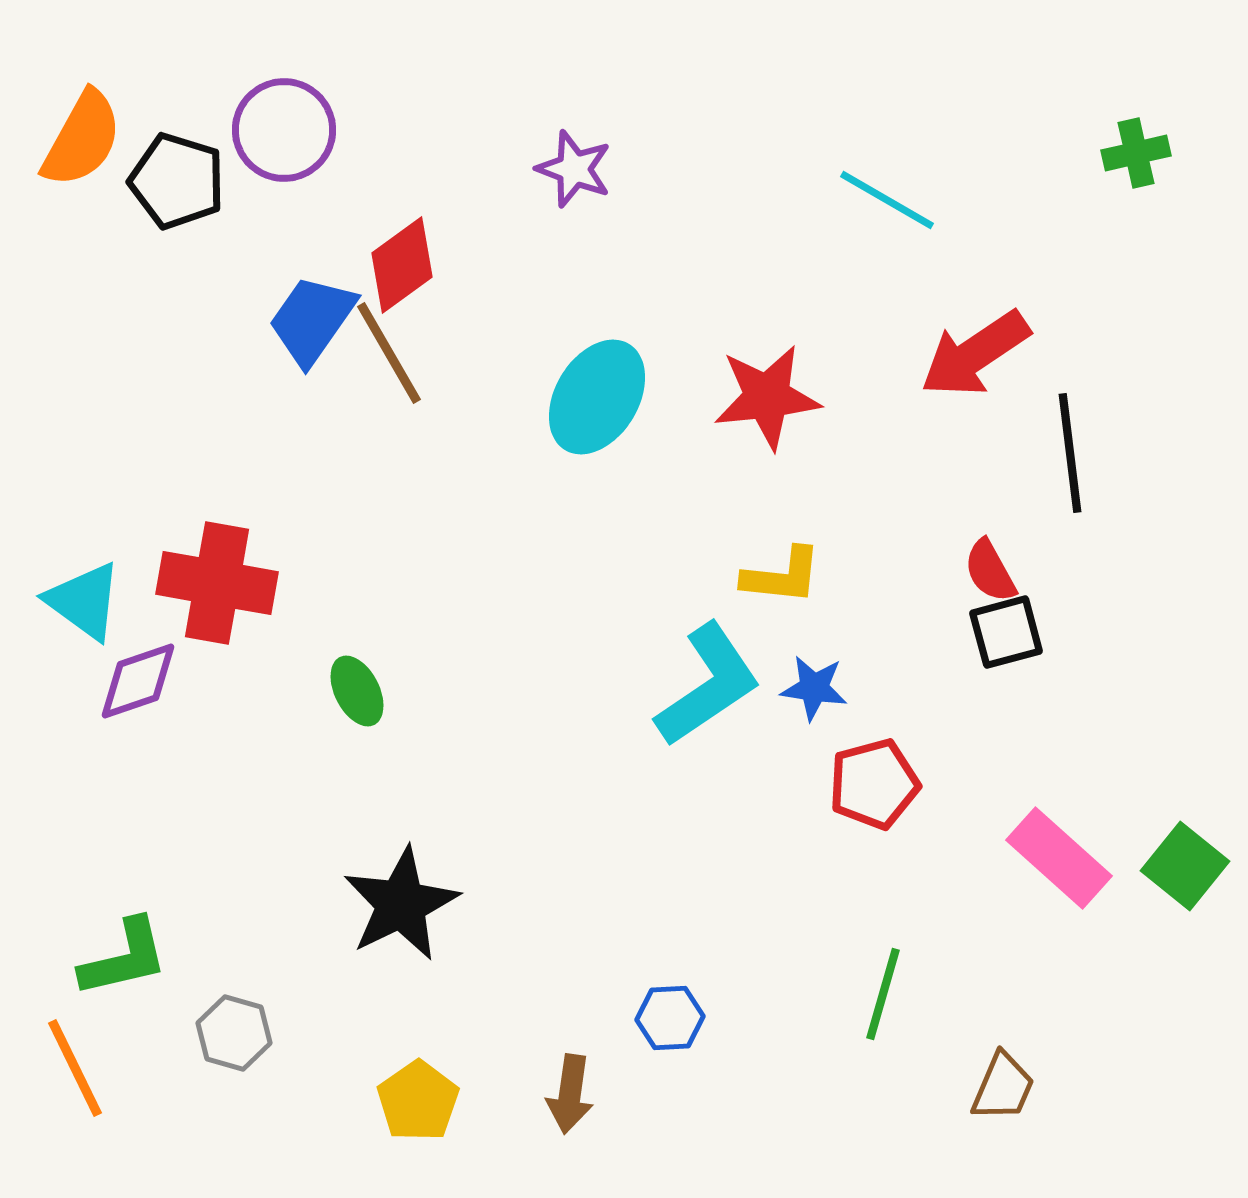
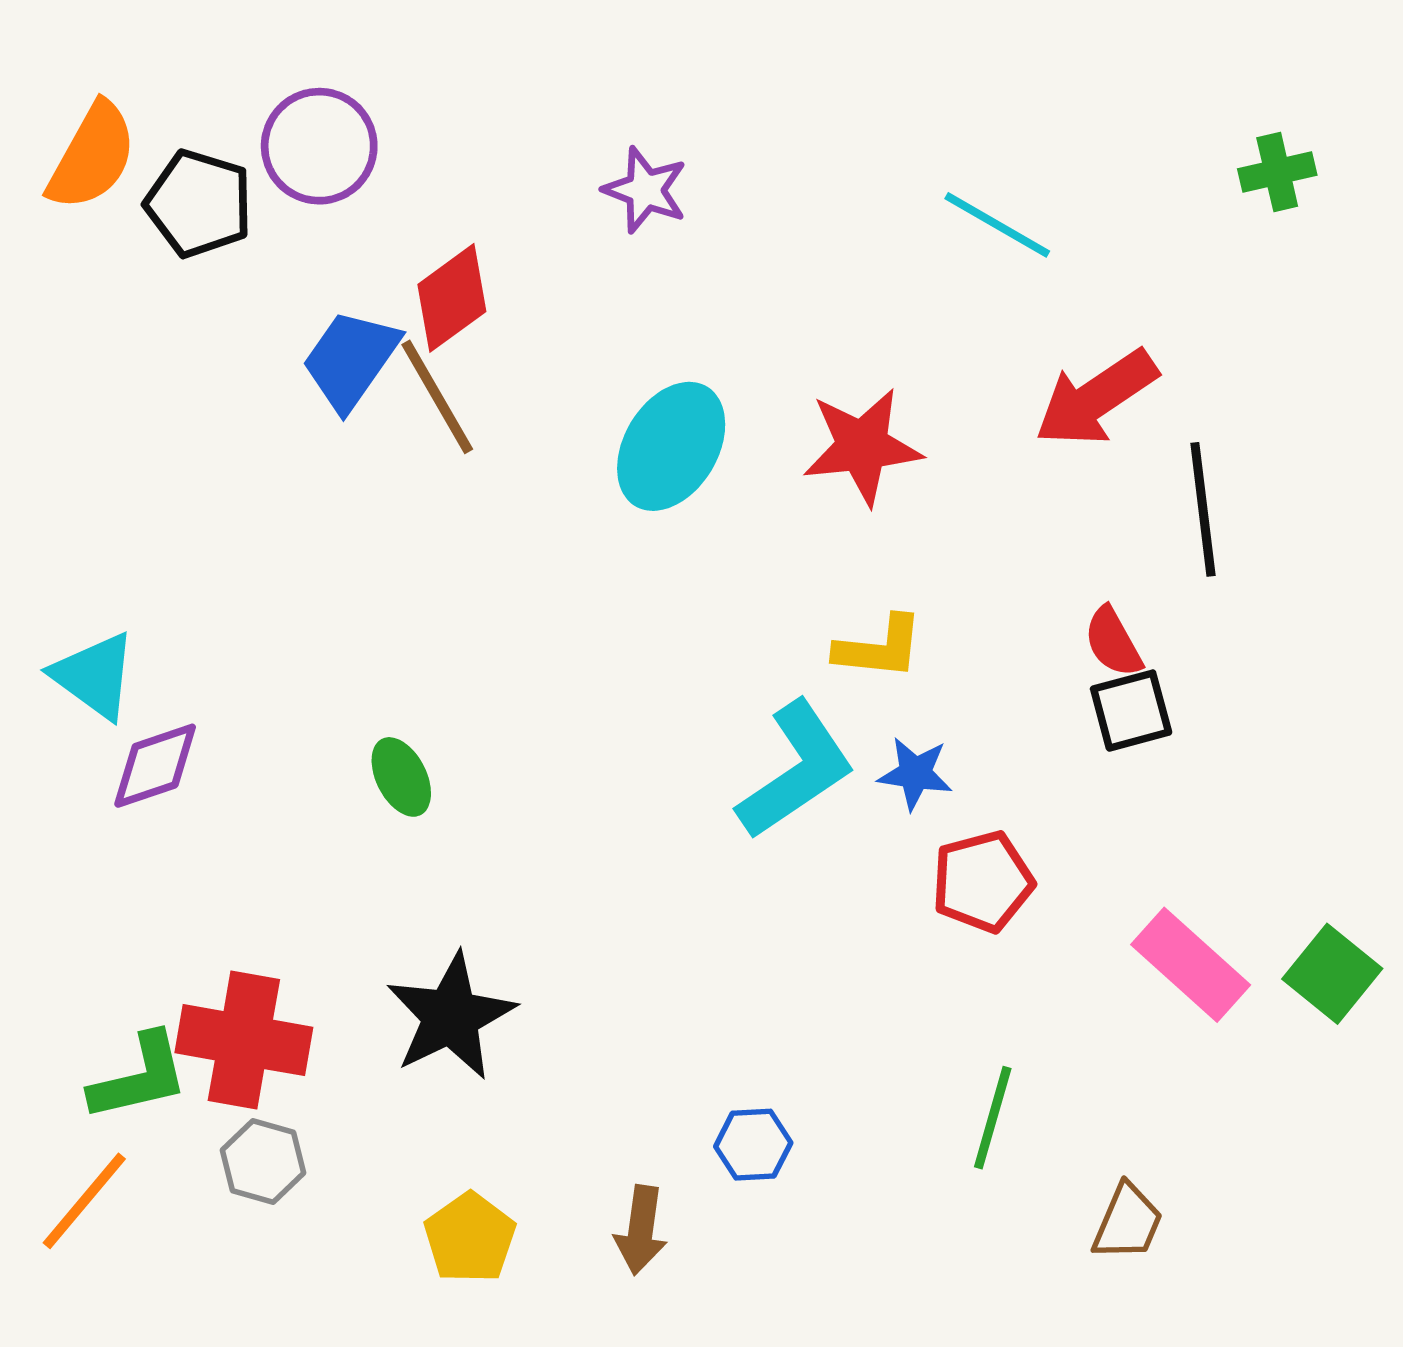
red cross: (217, 583) -> (244, 1040), moved
orange line: (75, 1068) -> (84, 1201), turned 66

